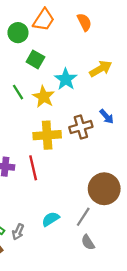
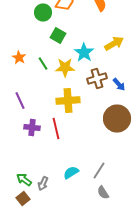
yellow star: (44, 97) -> (65, 68), turned -30
brown cross: (81, 127) -> (97, 78), moved
brown circle: (104, 189) -> (117, 118), moved

